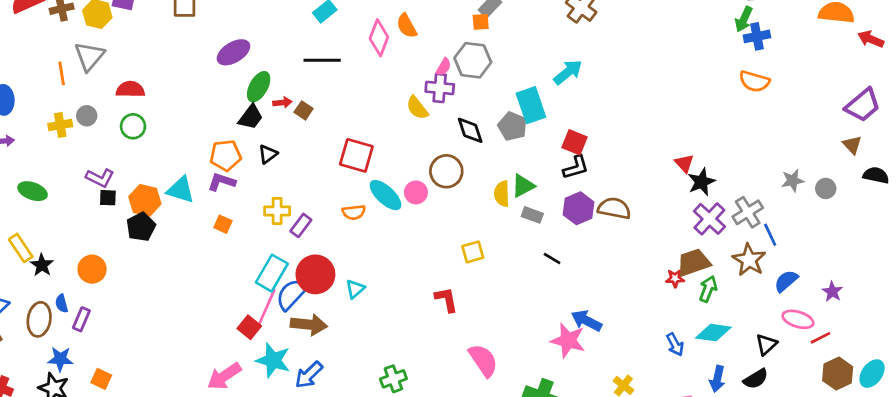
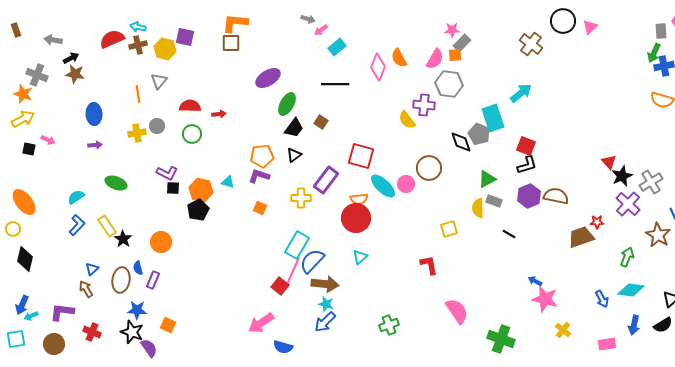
gray triangle: (89, 56) -> (159, 81), size x0.7
pink semicircle: (444, 67) -> (435, 59), moved, size x1.5
red arrow: (282, 103) -> (219, 114), moved
black trapezoid: (251, 117) -> (294, 128), moved
black diamond: (470, 130) -> (461, 142), moved
cyan triangle: (181, 190) -> (228, 182), size x0.6
yellow semicircle: (502, 194) -> (478, 208), moved
gray cross: (748, 212) -> (651, 182), moved
purple rectangle: (301, 225) -> (326, 180), moved, size x1.5
brown trapezoid: (694, 262) -> (581, 237), moved
red circle: (315, 274) -> (356, 218), moved
red star: (675, 278) -> (597, 222), moved
blue arrow: (586, 321) -> (535, 281), size x0.6
pink star: (568, 340) -> (545, 299), moved
cyan star: (273, 360) -> (326, 304), moved, size x0.6

